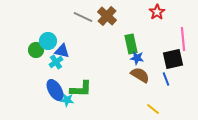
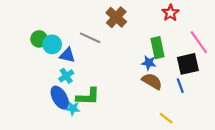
gray line: (83, 17) -> (90, 38), moved
pink line: (183, 39) -> (199, 42), turned -30
green rectangle: (131, 44) -> (157, 48), moved
green circle: (36, 50) -> (39, 39), moved
cyan cross: (56, 62) -> (66, 76), moved

